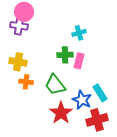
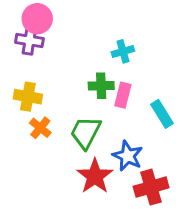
orange cross: (26, 82) -> (40, 128), turned 32
green trapezoid: (55, 85) -> (86, 133), turned 65
cyan rectangle: (100, 93) -> (162, 114), moved

